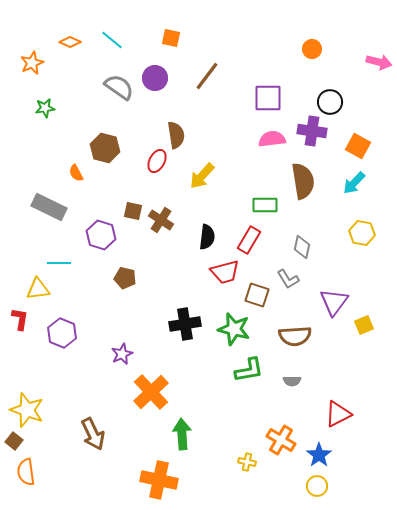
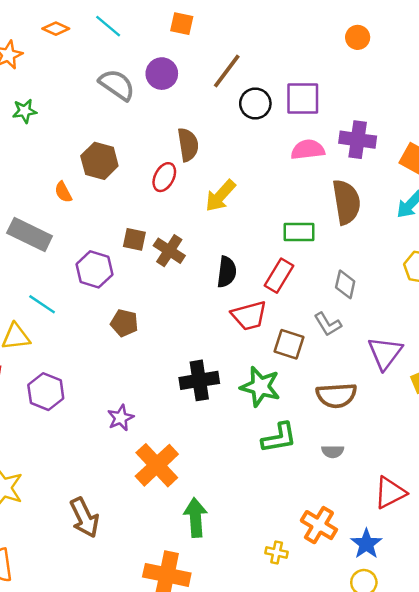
black circle: (330, 102) -> (255, 103), moved
cyan line: (59, 263) -> (42, 304), turned 35

